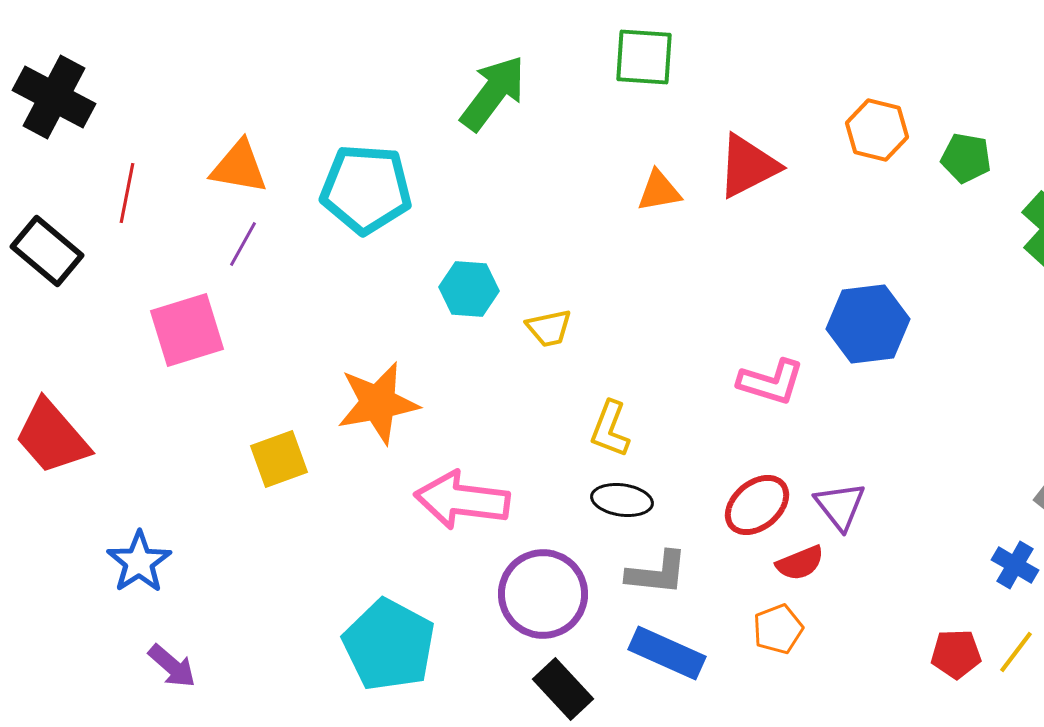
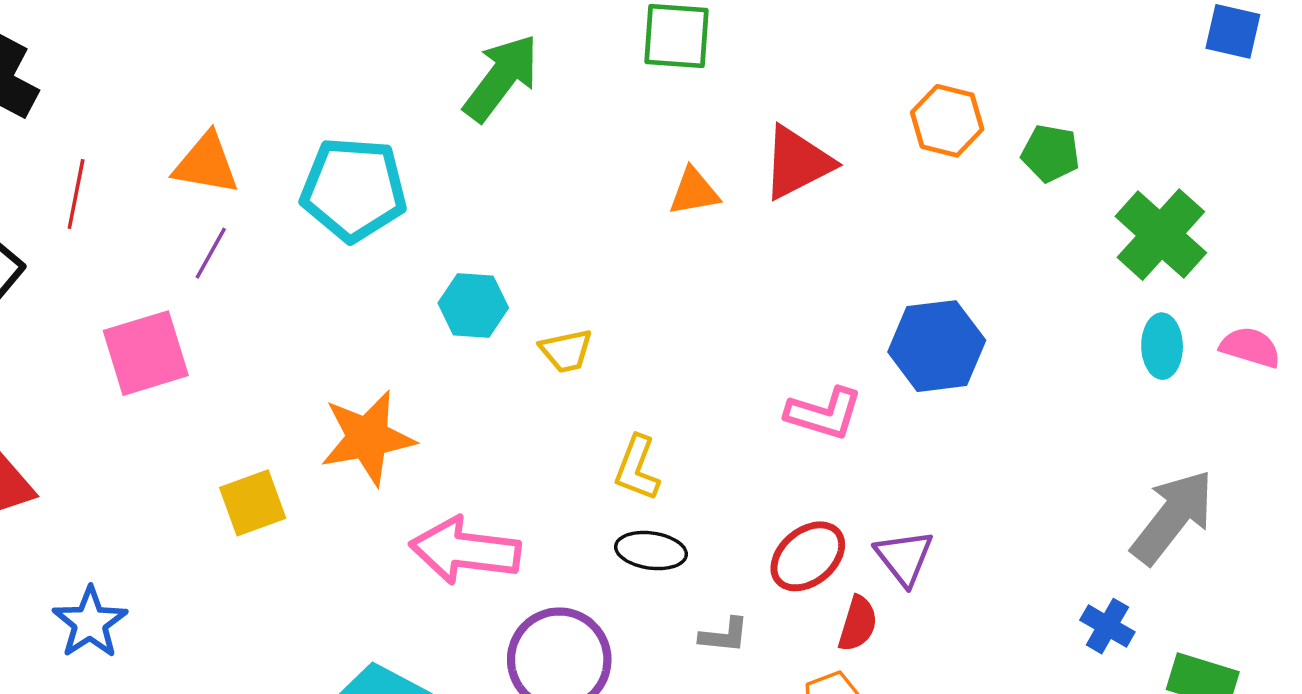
red semicircle: (800, 563) -> (858, 624), turned -51
gray L-shape: (657, 573) -> (724, 635), moved, size x0.7

